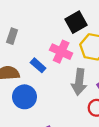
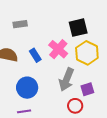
gray rectangle: (12, 36) -> (20, 24), turned 48
blue circle: (24, 97) -> (27, 88), moved

